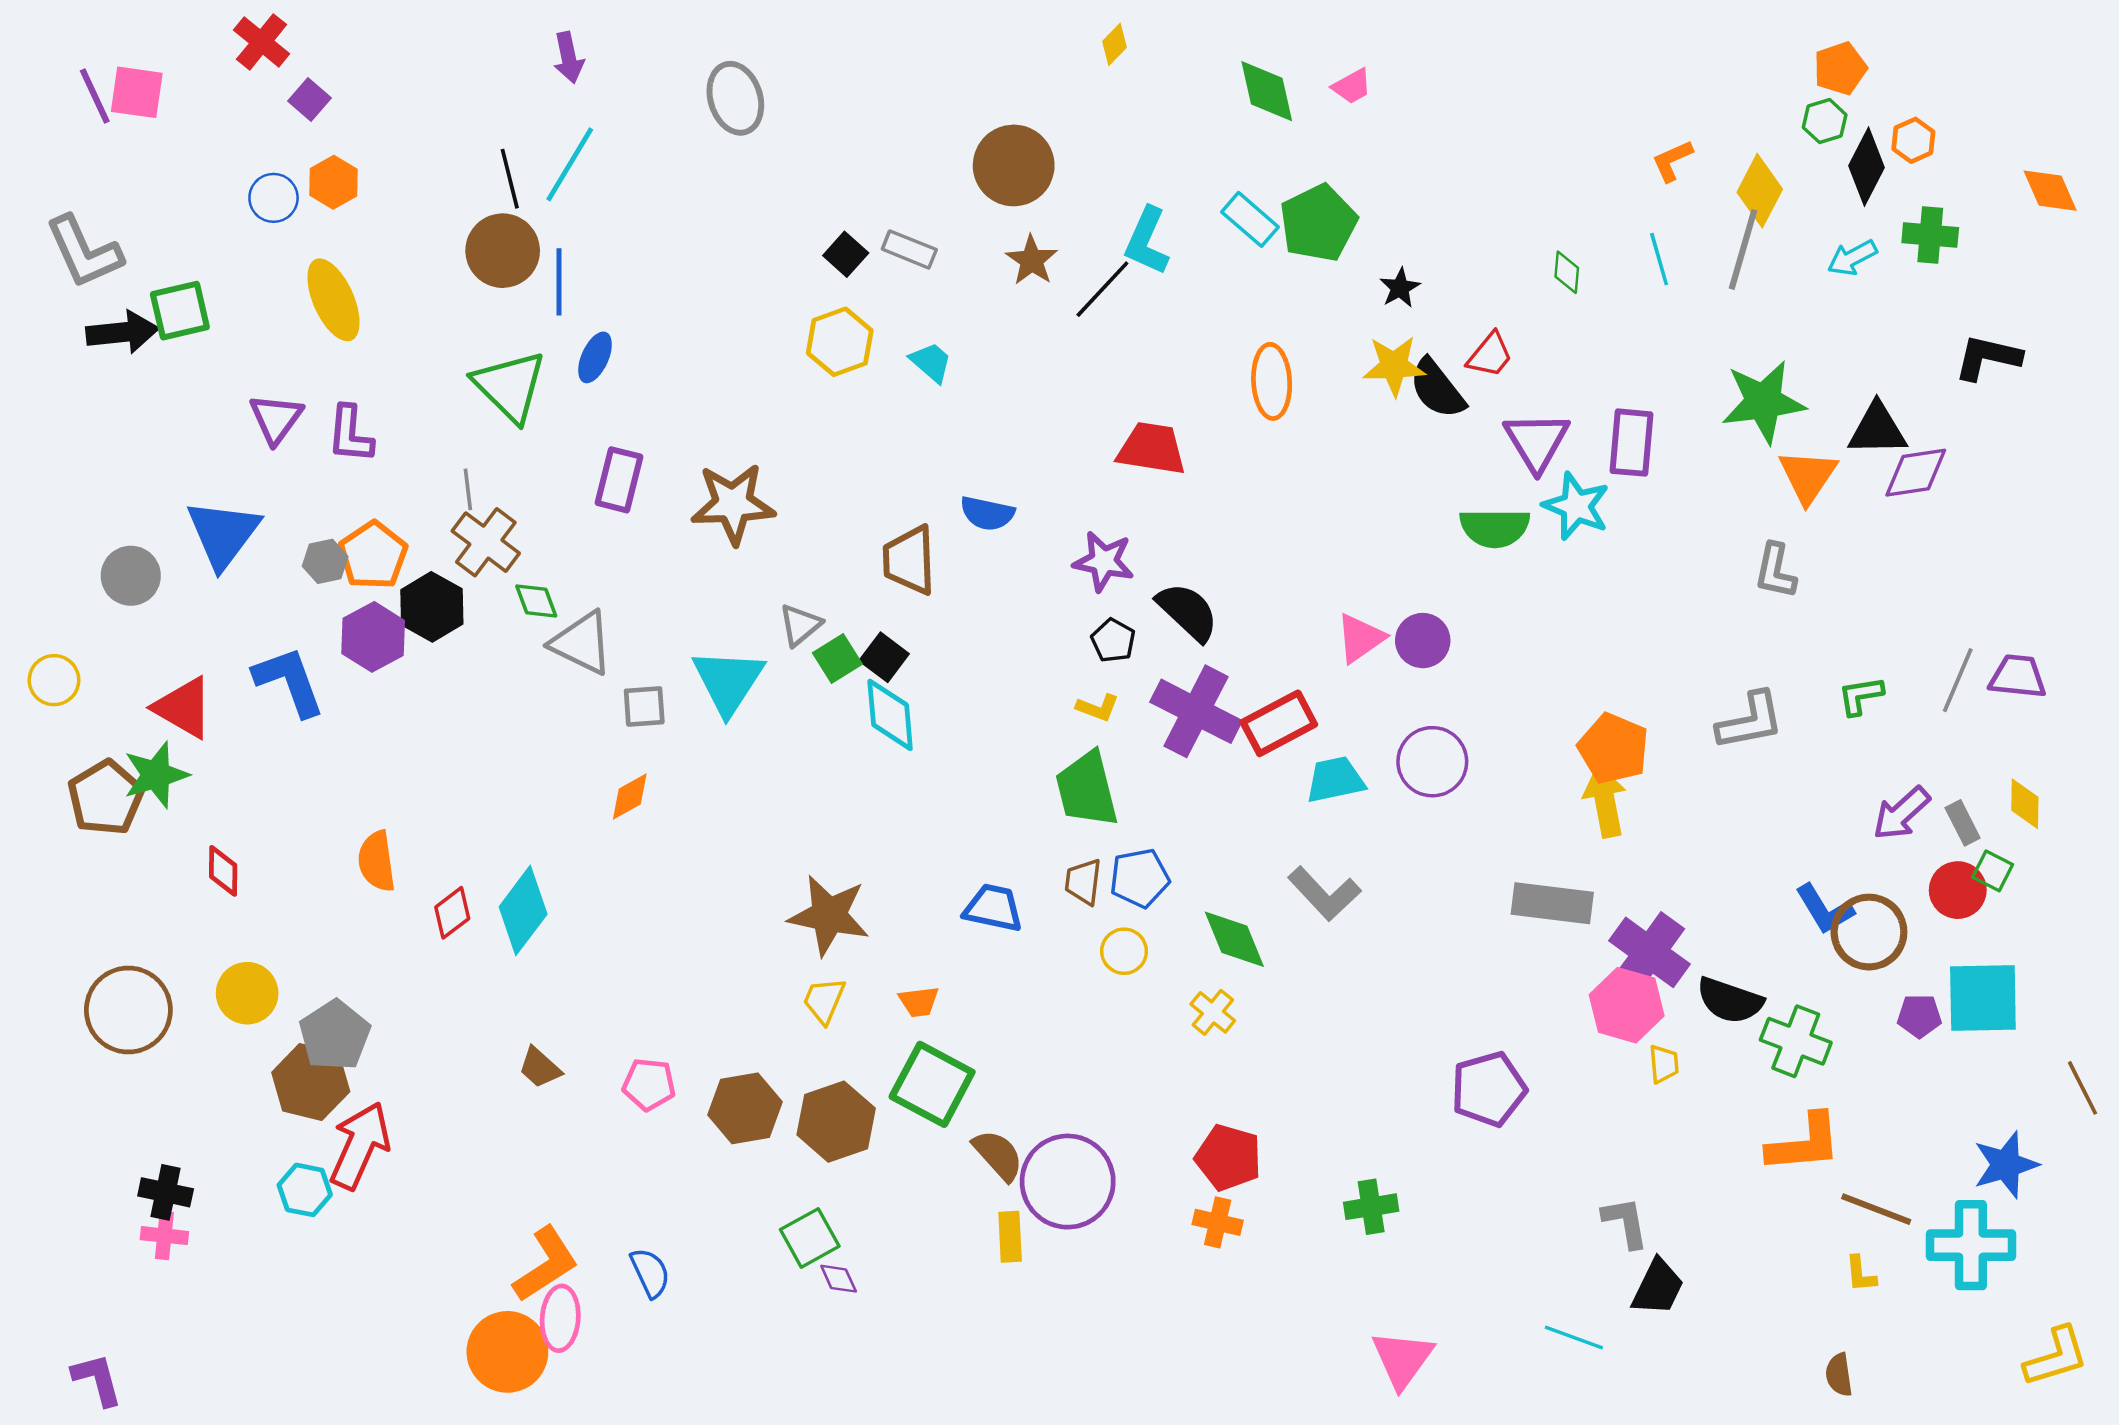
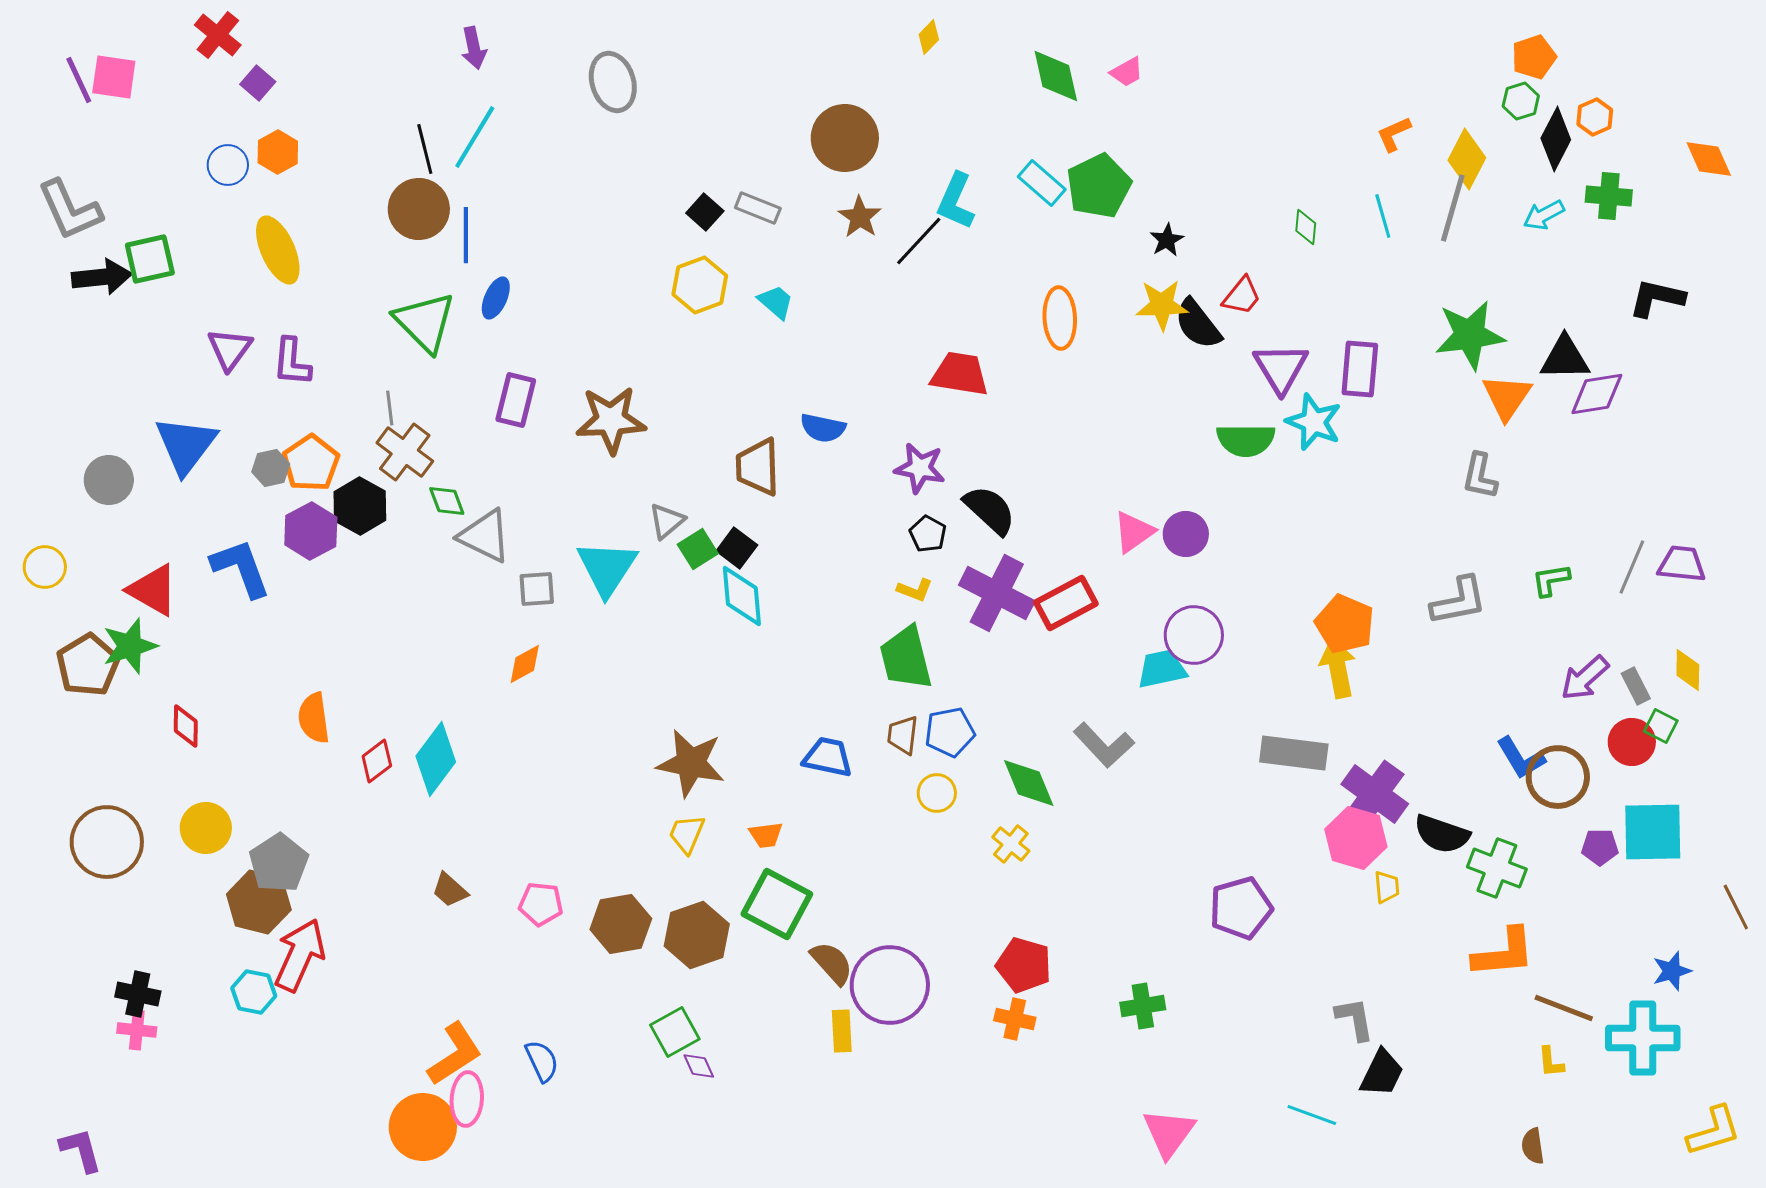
cyan trapezoid: (1335, 780) -> (1162, 669), moved
blue star: (2006, 1165) -> (1672, 971), size x0.7

